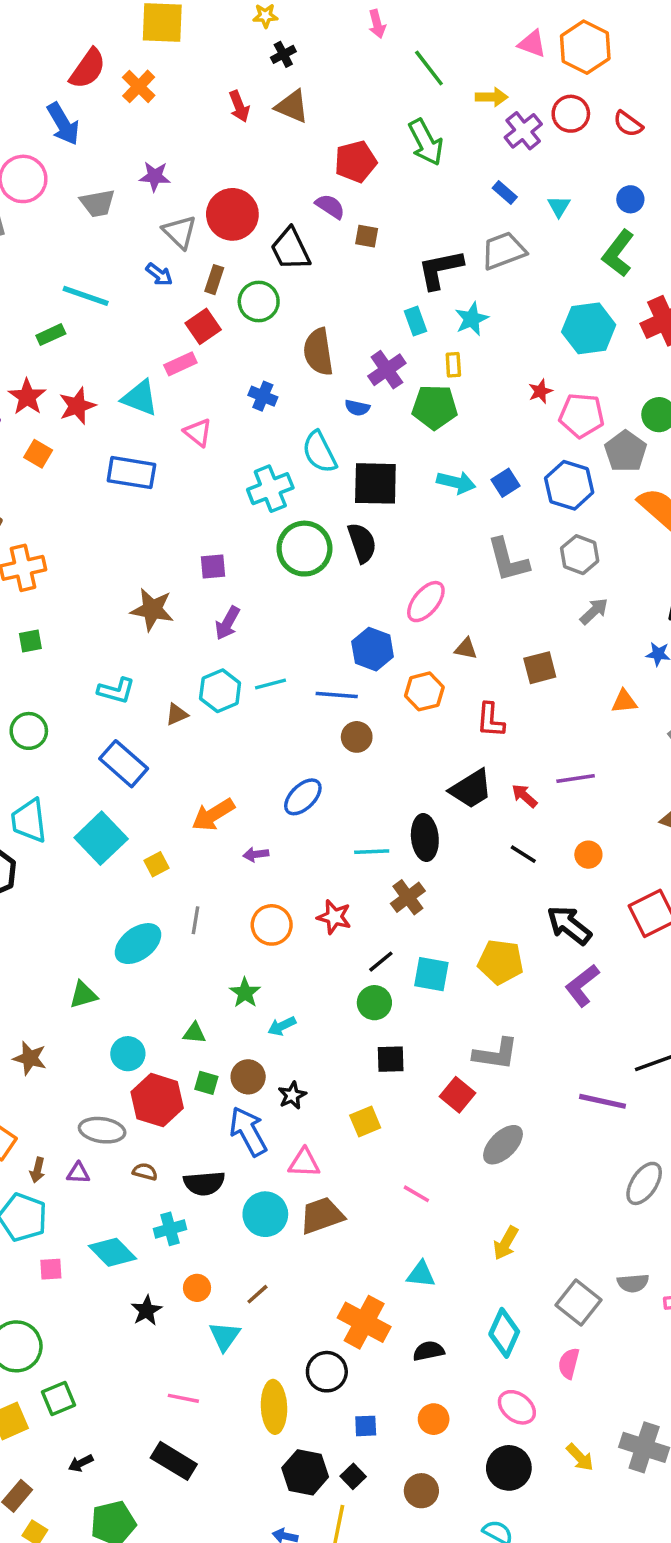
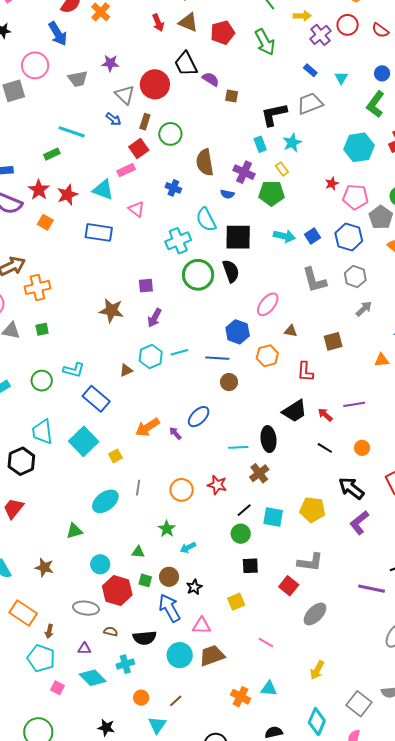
red pentagon: (356, 162) -> (223, 33), moved
black trapezoid: (290, 249) -> (186, 64), moved
yellow rectangle: (453, 365) -> (282, 169), turned -32
purple cross: (387, 370) -> (244, 172), turned -30
cyan L-shape: (116, 691) -> (74, 370), moved
purple arrow: (256, 854) -> (175, 433), moved, turned 56
purple triangle: (78, 1173) -> (84, 649), moved
pink square: (51, 1269) -> (58, 688), turned 32
black star: (146, 1311) -> (106, 728), moved, turned -30
orange cross: (364, 1322) -> (241, 697), moved, size x0.7

